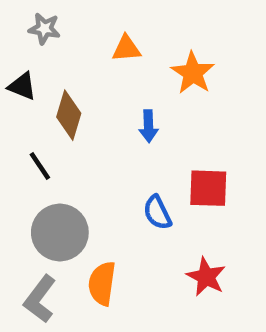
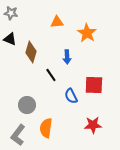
gray star: (44, 29) -> (11, 13), moved
black line: (40, 166) -> (51, 75), moved
gray circle: (60, 232) -> (27, 105), size x0.7
red star: (206, 277) -> (93, 125), turned -30

